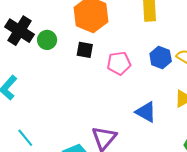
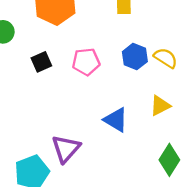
black square: (85, 50) -> (41, 62), moved, turned -36

